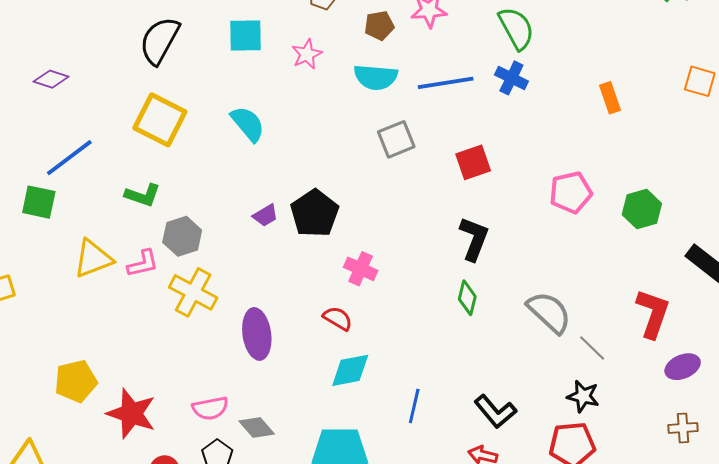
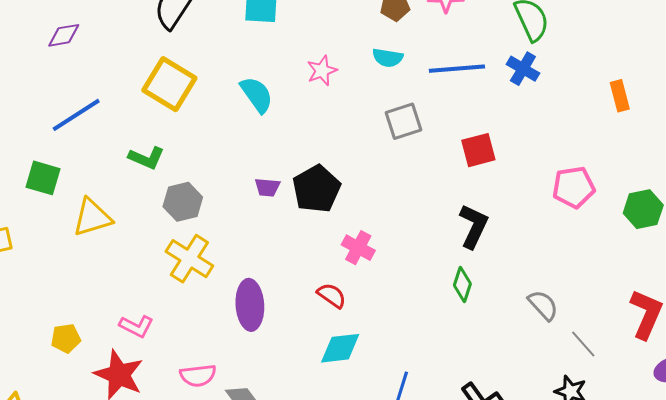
pink star: (307, 54) -> (322, 71), moved
cyan semicircle: (376, 77) -> (388, 58), size x0.7
purple diamond: (51, 79) -> (64, 35), turned -32
green square: (39, 202) -> (43, 178), moved
purple trapezoid: (265, 215) -> (267, 187), turned 32
pink L-shape: (143, 264) -> (136, 326), moved, turned 36
gray semicircle: (549, 312) -> (543, 305), size x0.7
yellow pentagon: (76, 381) -> (66, 338), size x0.7

